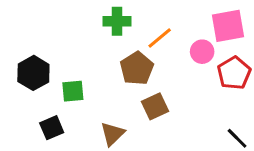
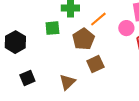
green square: (73, 91) -> (52, 28), moved

